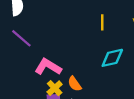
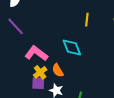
cyan diamond: (112, 58) -> (72, 47), moved, turned 75

